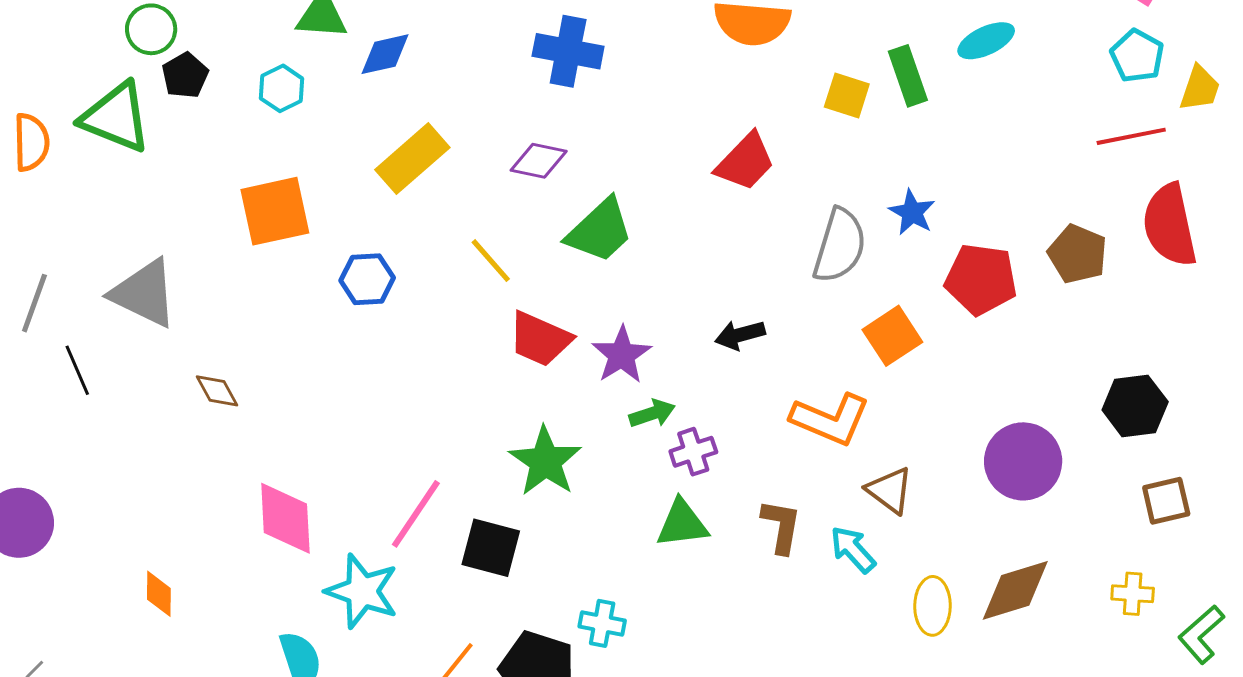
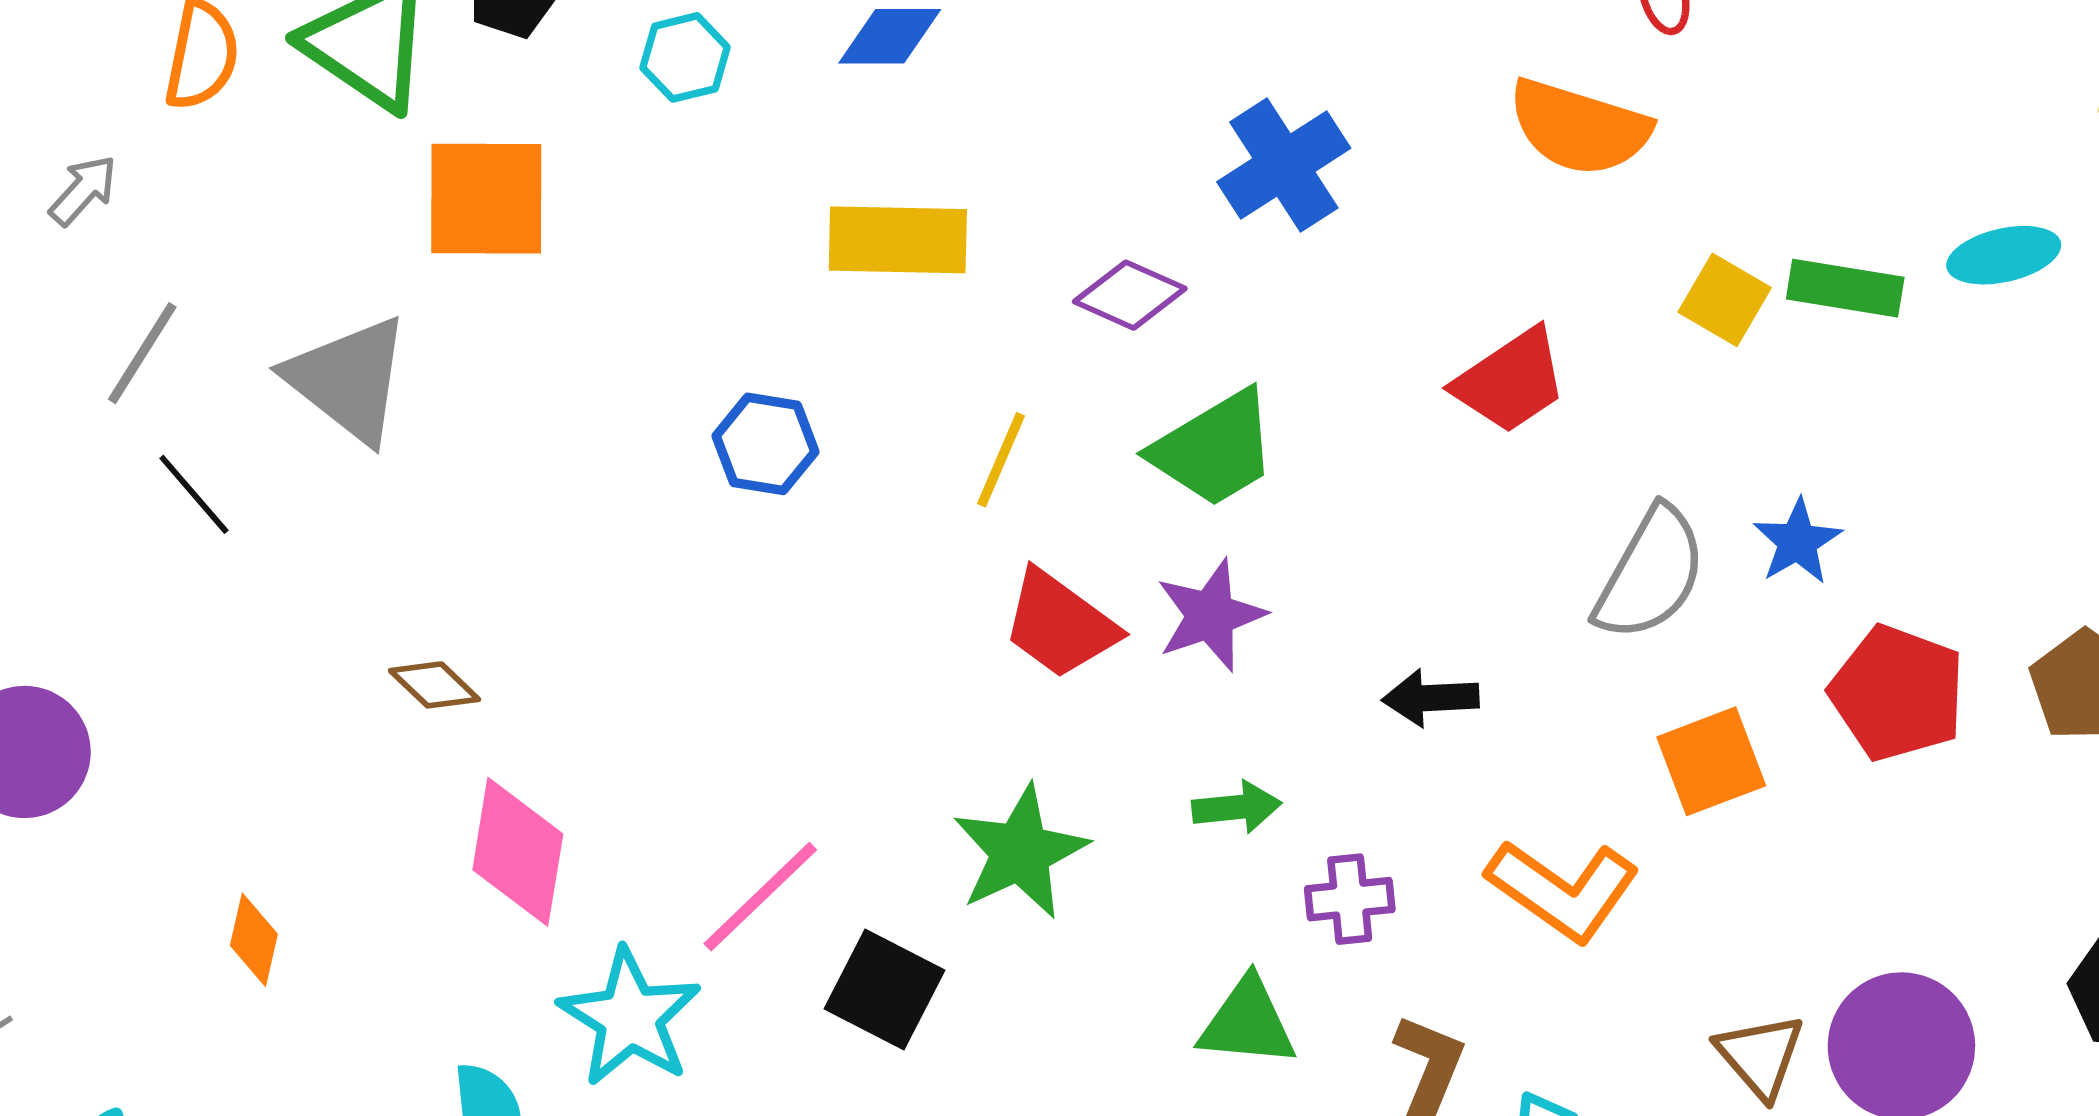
blue cross: (568, 51) -> (1284, 165), moved, turned 34
green rectangle: (908, 76) -> (1845, 288), turned -74
yellow rectangle: (412, 159) -> (898, 240), turned 30
orange square: (275, 211) -> (486, 199), moved
yellow line: (491, 261) -> (1001, 460), turned 52
purple star: (622, 355) -> (1211, 615), moved
black line: (77, 370) -> (194, 494), turned -30
brown diamond: (217, 391) -> (434, 685), moved, turned -30
purple cross: (693, 452) -> (1350, 899), moved
brown triangle: (890, 490) -> (1760, 1056), moved

